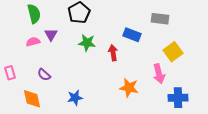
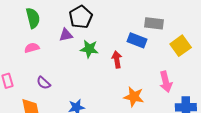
gray rectangle: (160, 19) -> (154, 23), moved
purple triangle: (51, 35) -> (66, 35), moved, turned 48
yellow square: (173, 52) -> (181, 46), moved

